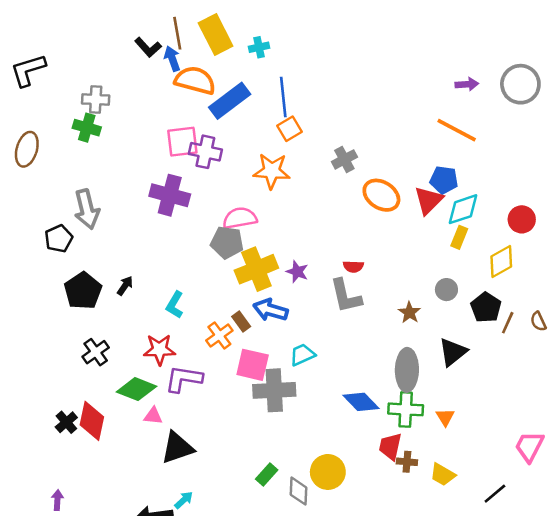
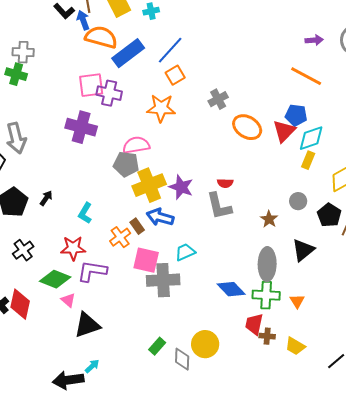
blue line: (283, 97) -> (170, 50), turned 48
purple star: (297, 272) -> (181, 187), size x1.4
pink triangle: (153, 416) -> (68, 300), turned 35

